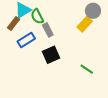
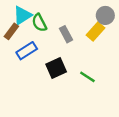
gray rectangle: (48, 30) -> (66, 34), moved
green line: (87, 69) -> (87, 77), moved

